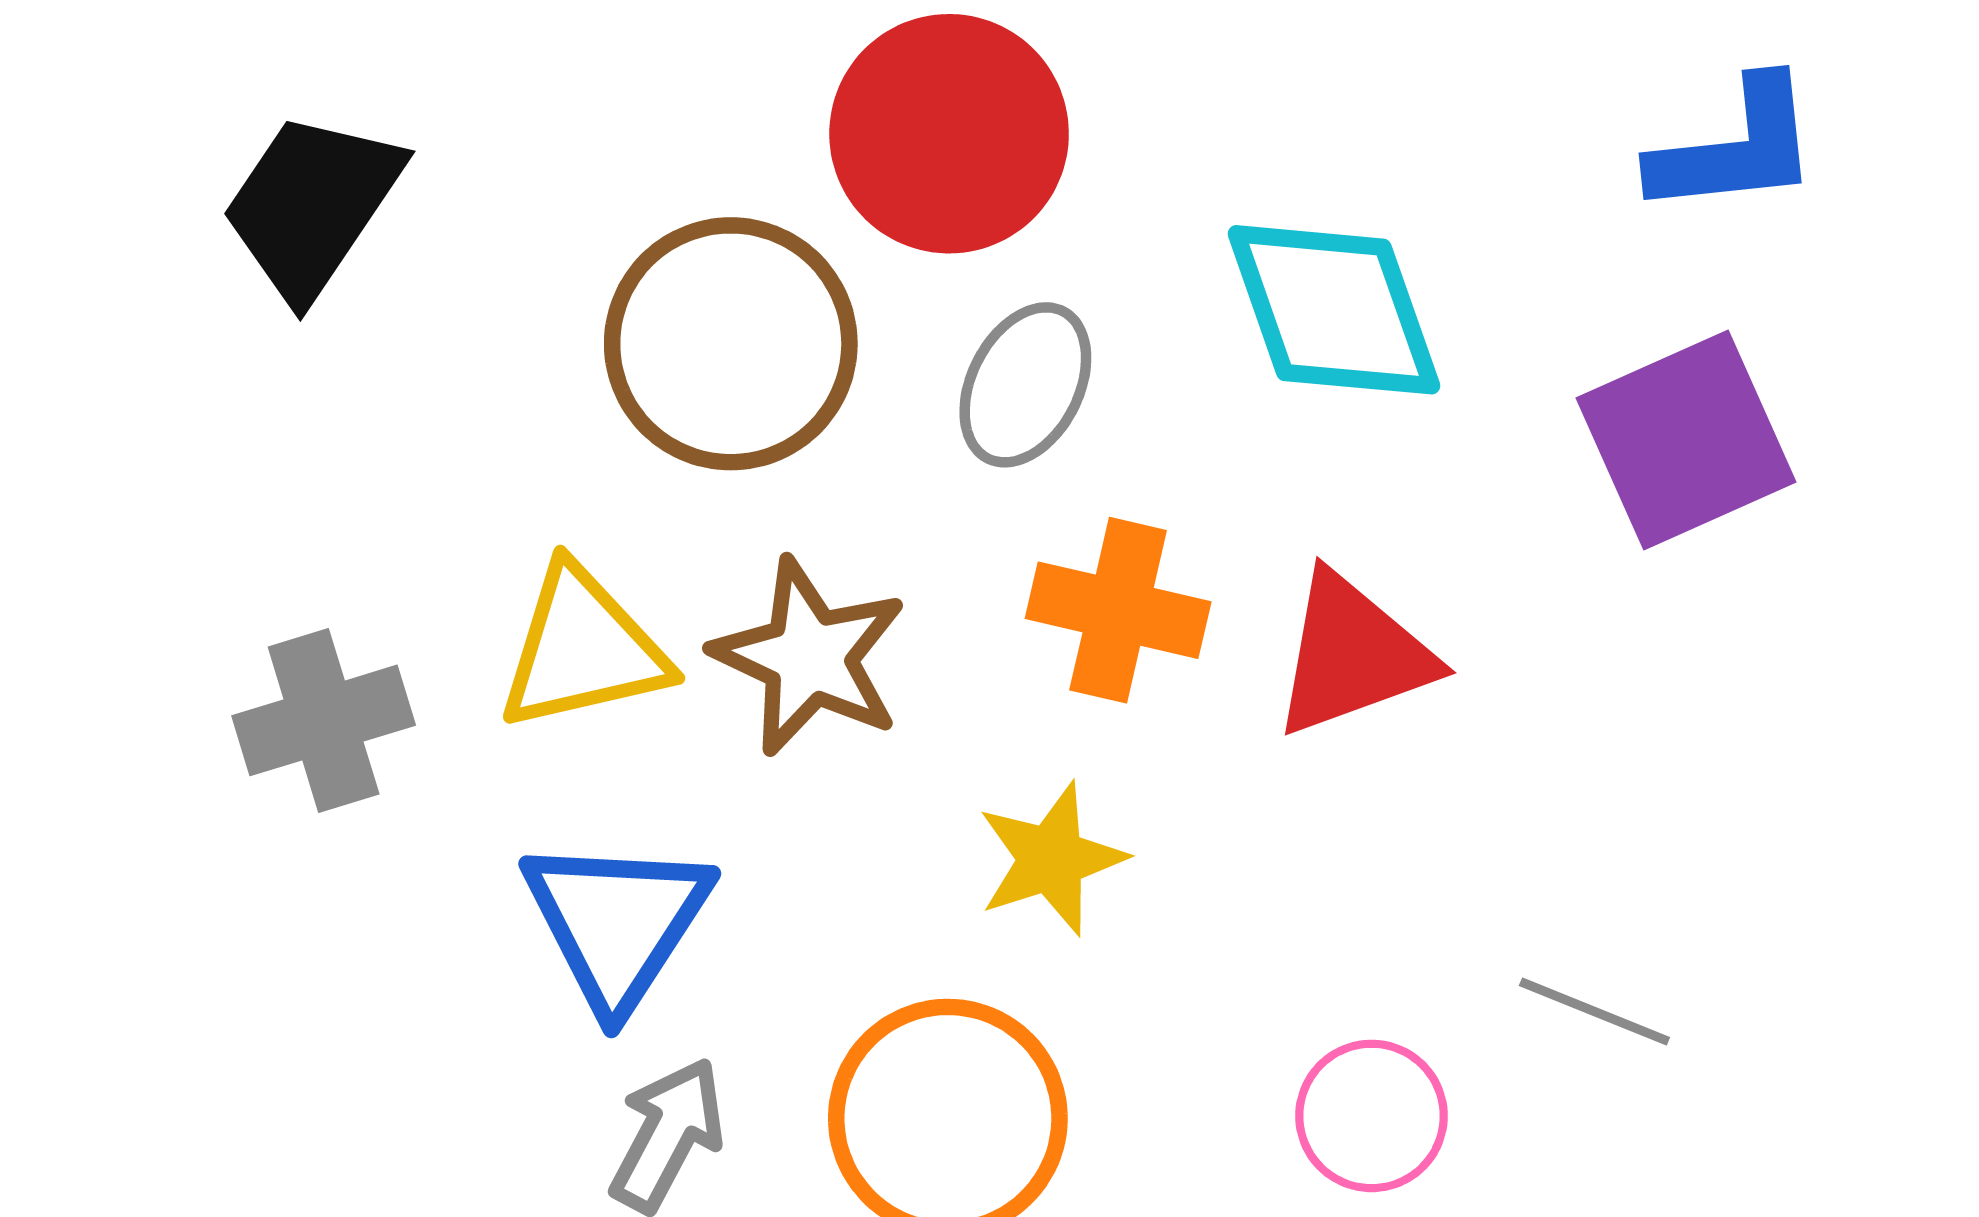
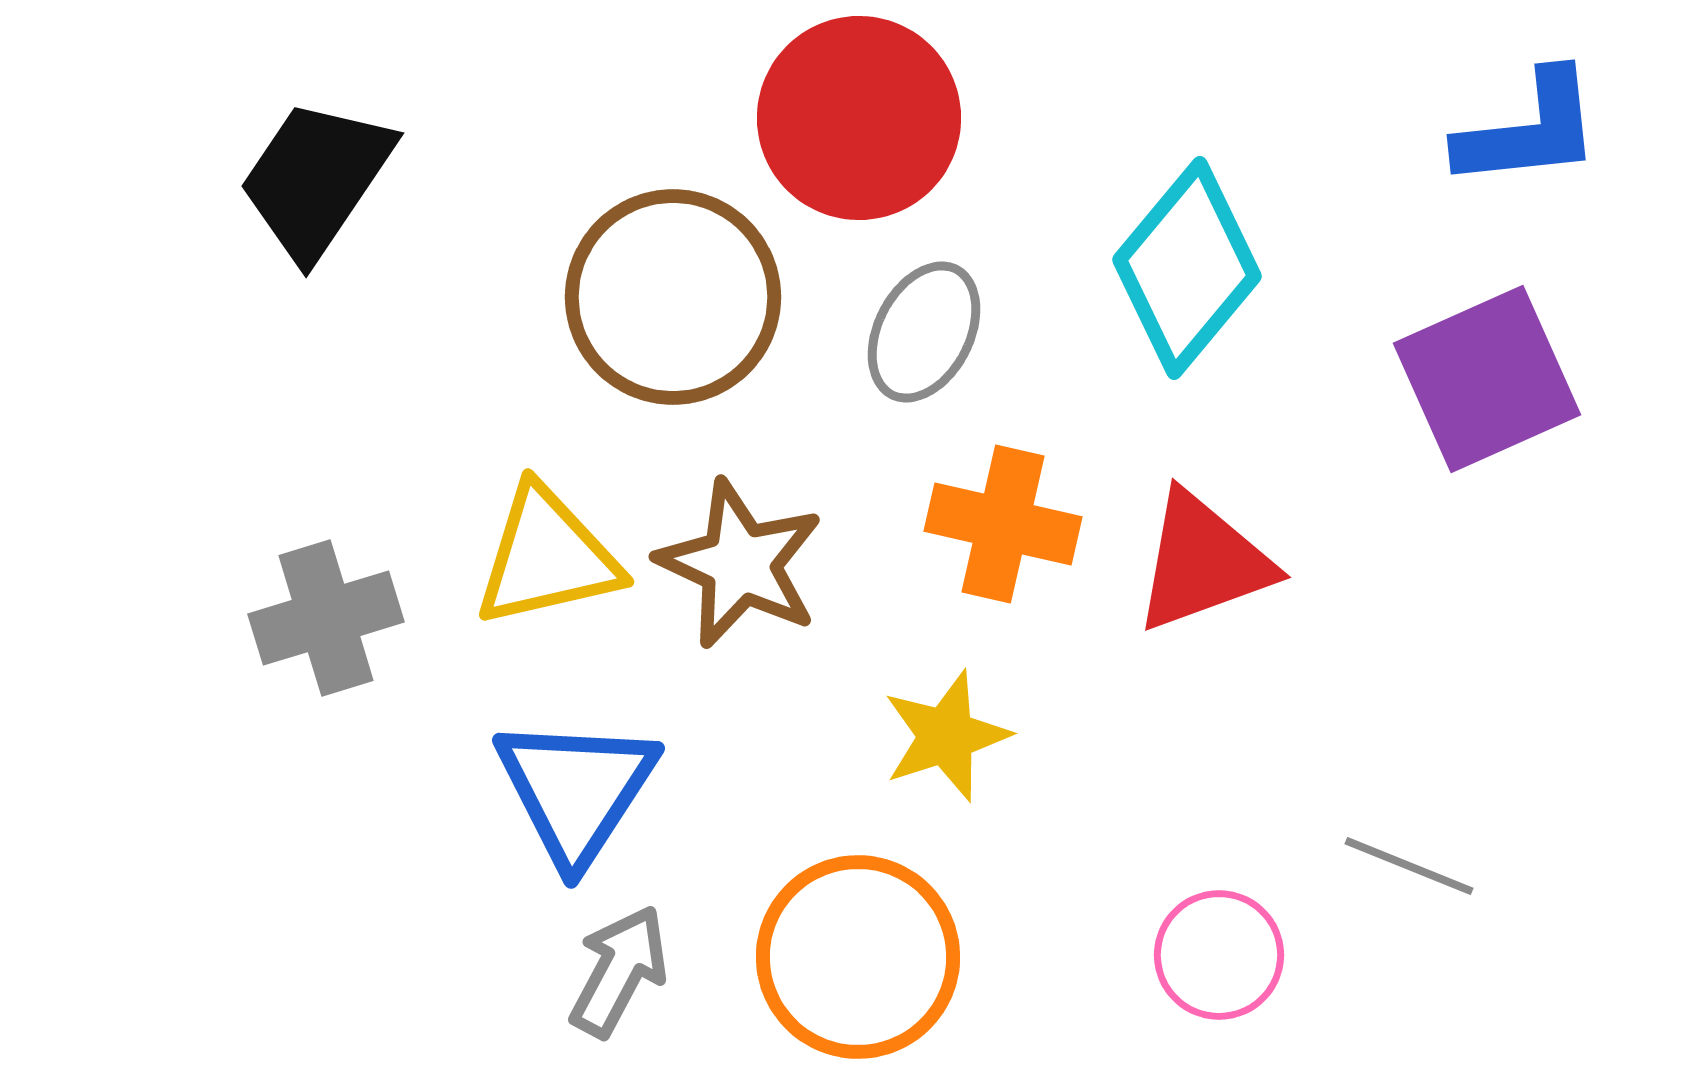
cyan diamond: (1334, 310) -> (1187, 268), turned 59

